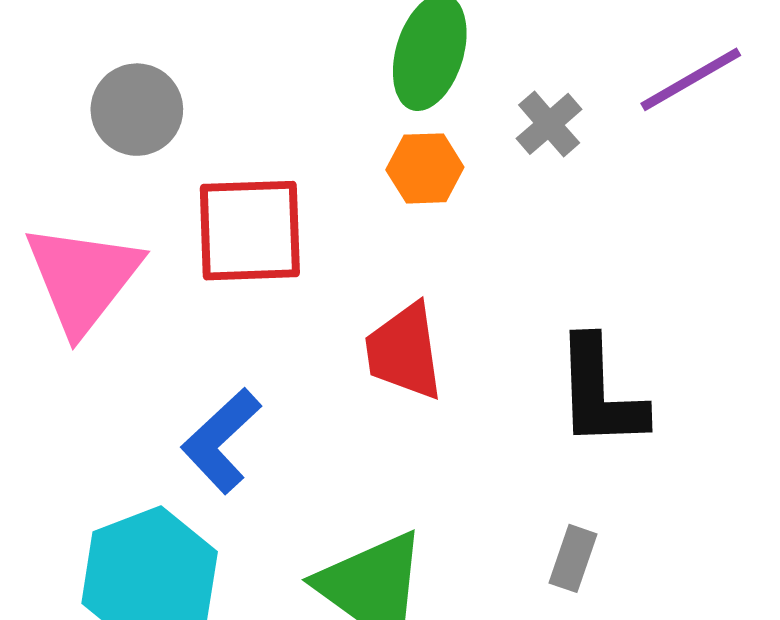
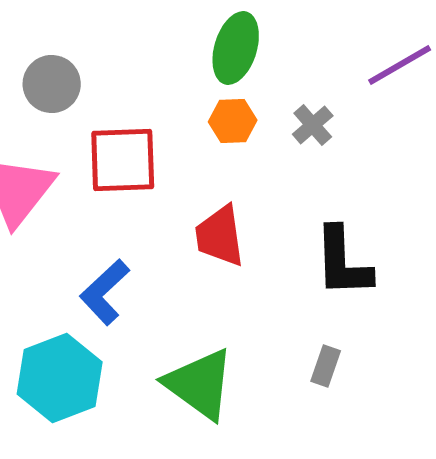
gray cross: (549, 124) -> (313, 125), moved

